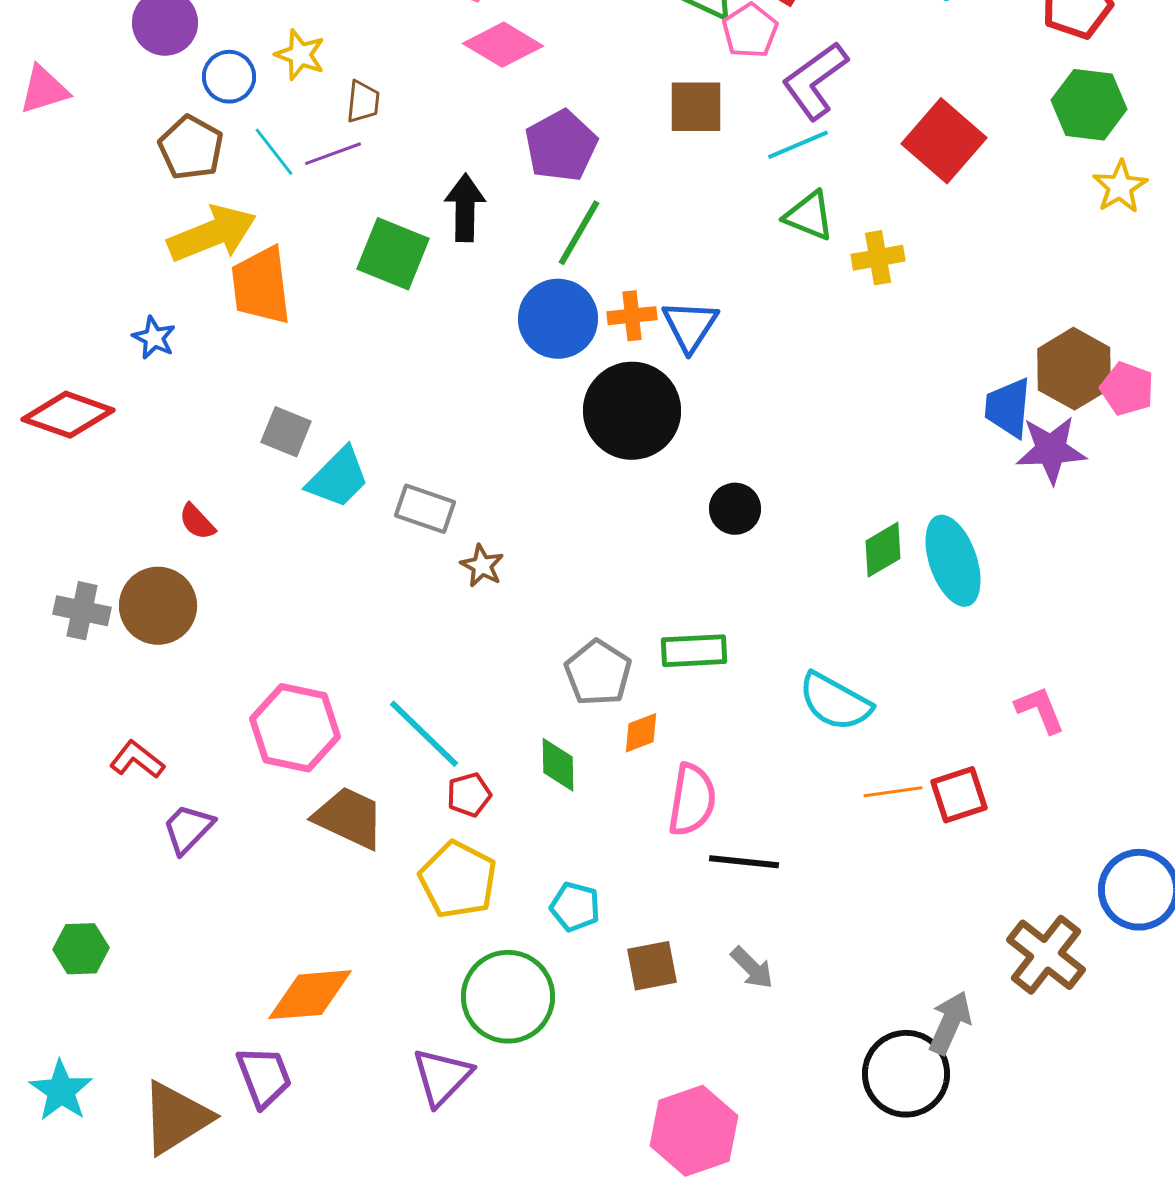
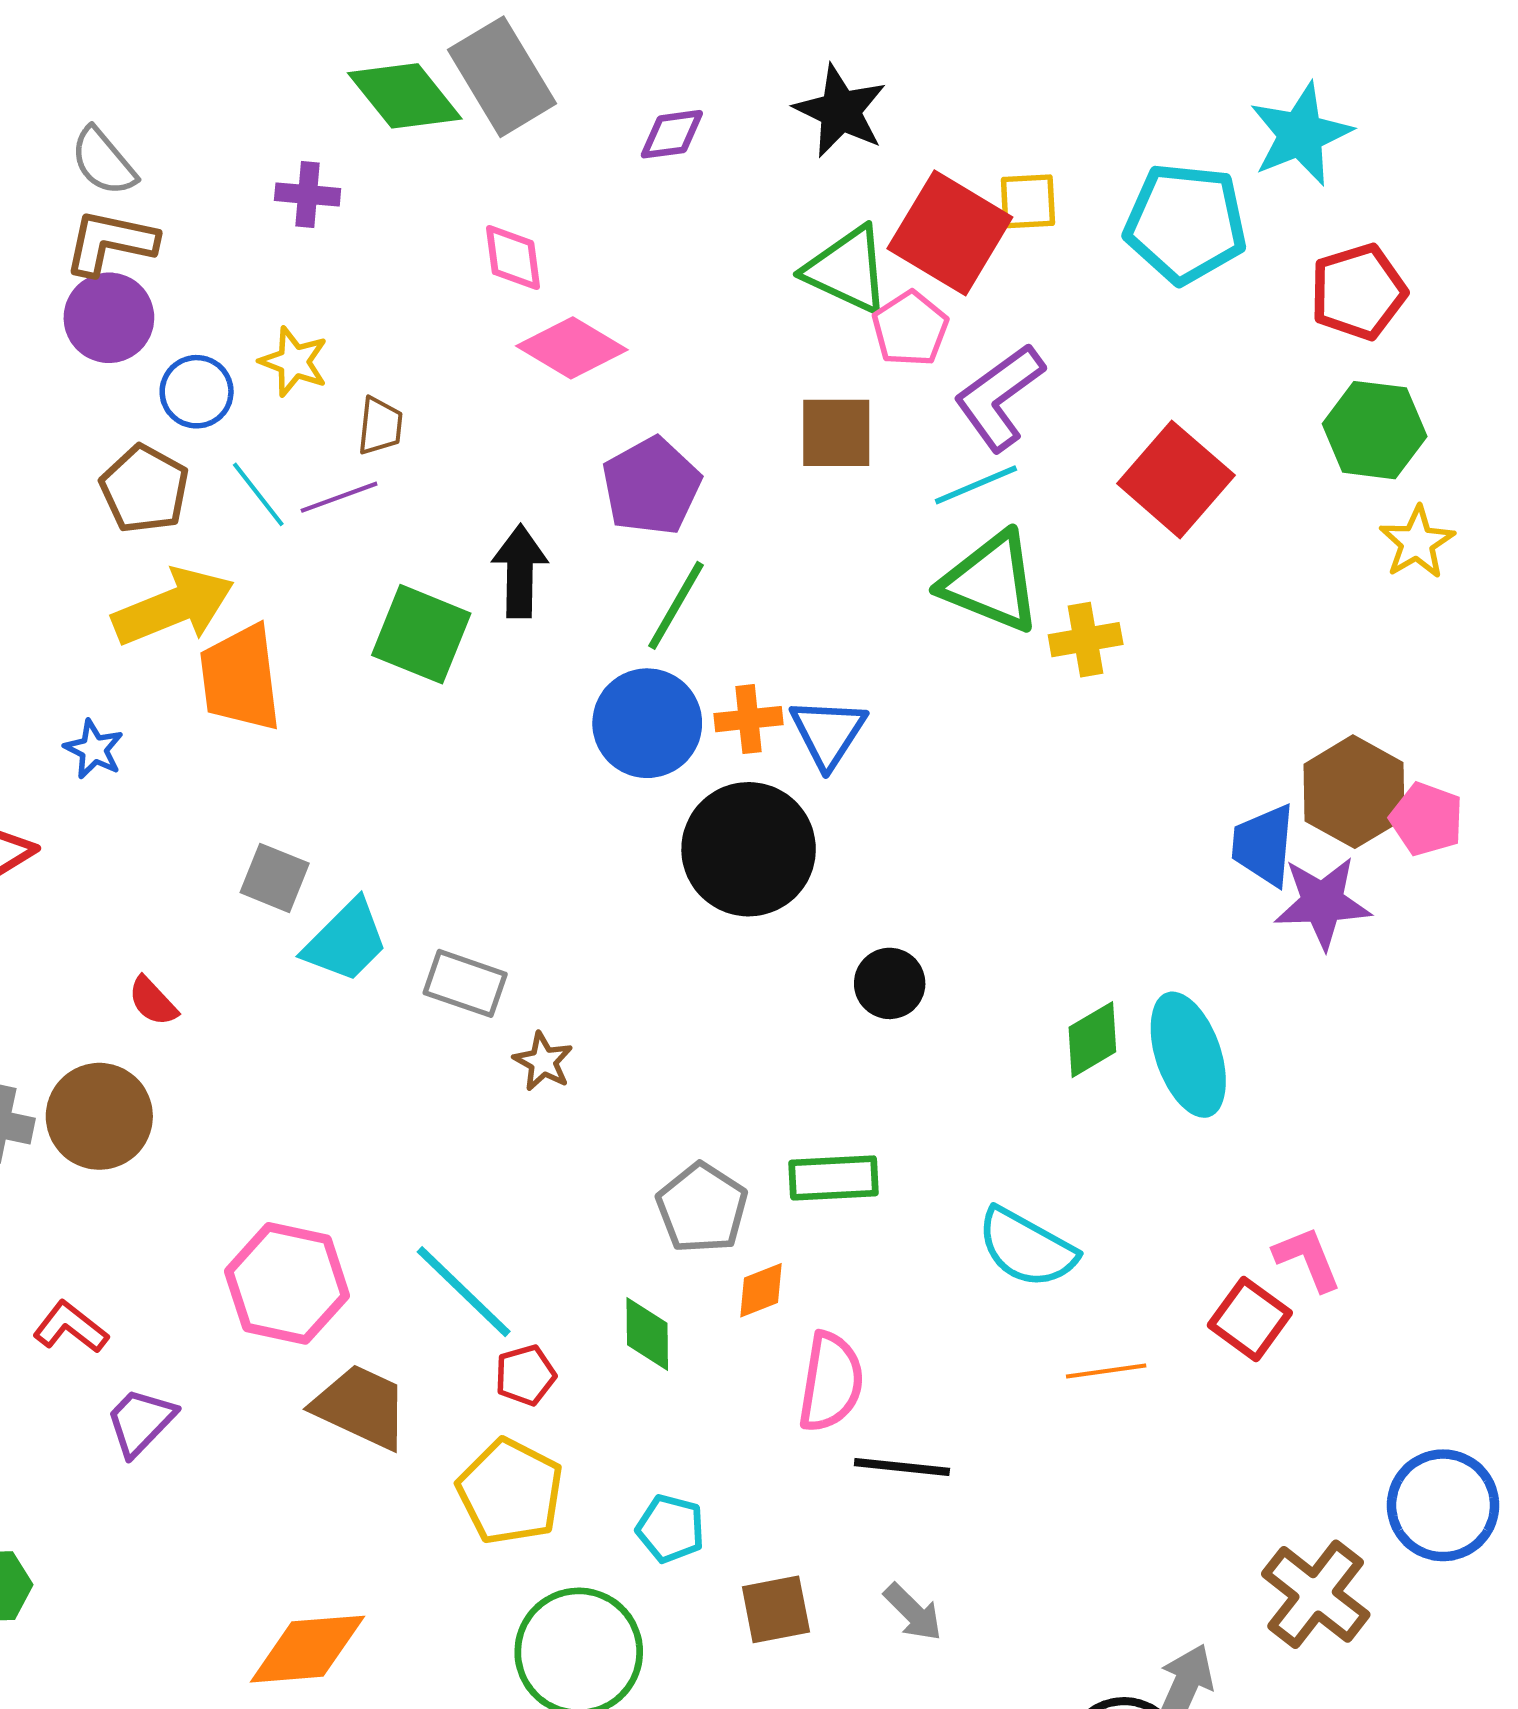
green triangle: (809, 216) -> (991, 582), size x1.5
red square: (959, 795) -> (1250, 1319), moved, turned -36

